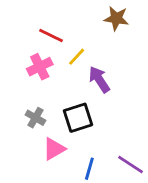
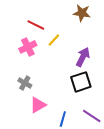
purple arrow: (99, 79) -> (83, 57), moved, turned 60
black square: (78, 118) -> (81, 82), moved

